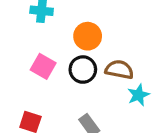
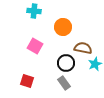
black circle: (83, 70) -> (66, 63), moved

